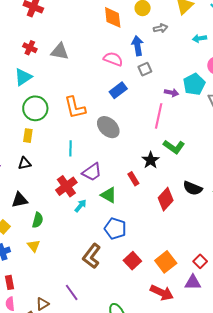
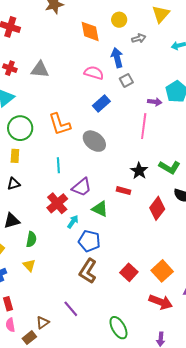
green L-shape: (174, 147) -> (170, 167), moved
red rectangle: (133, 179) -> (123, 191), turned -40
blue pentagon: (115, 229) -> (89, 241), moved

